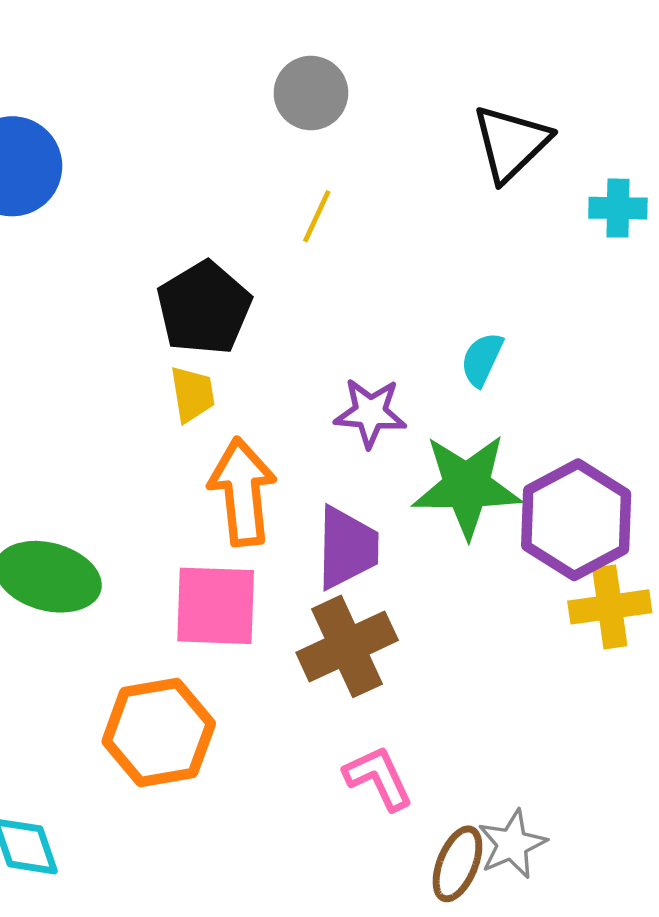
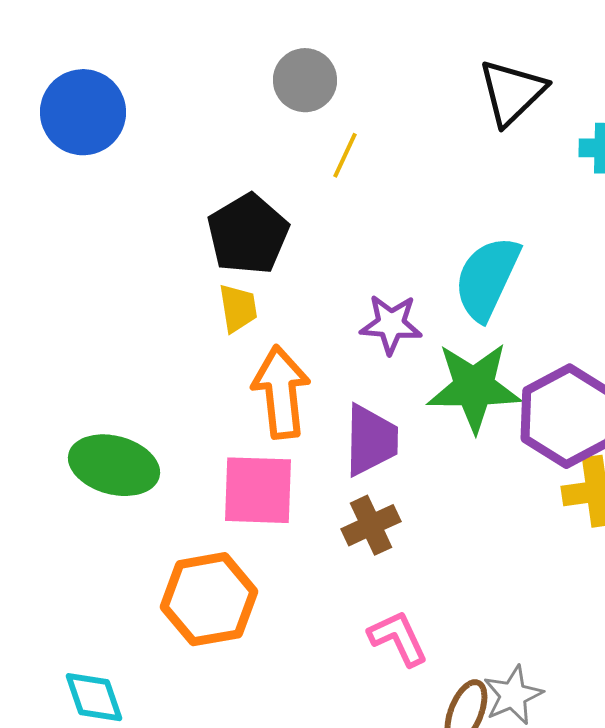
gray circle: (311, 93) -> (305, 80), moved
cyan semicircle: (482, 359) -> (487, 278), size x1.8
brown cross: (347, 646) -> (371, 525), size x0.7

